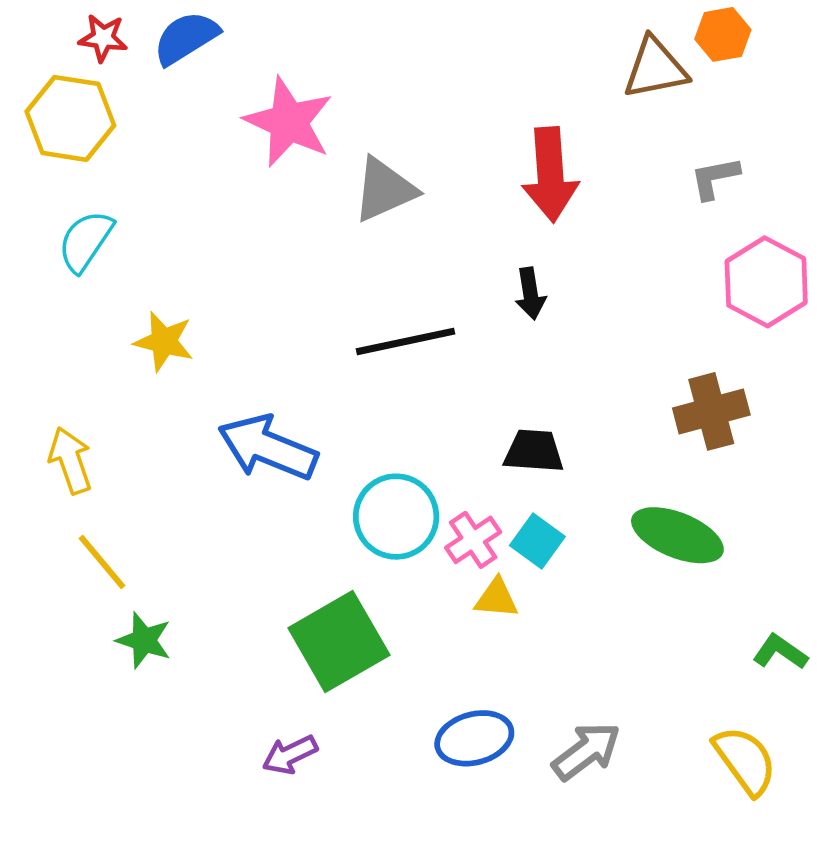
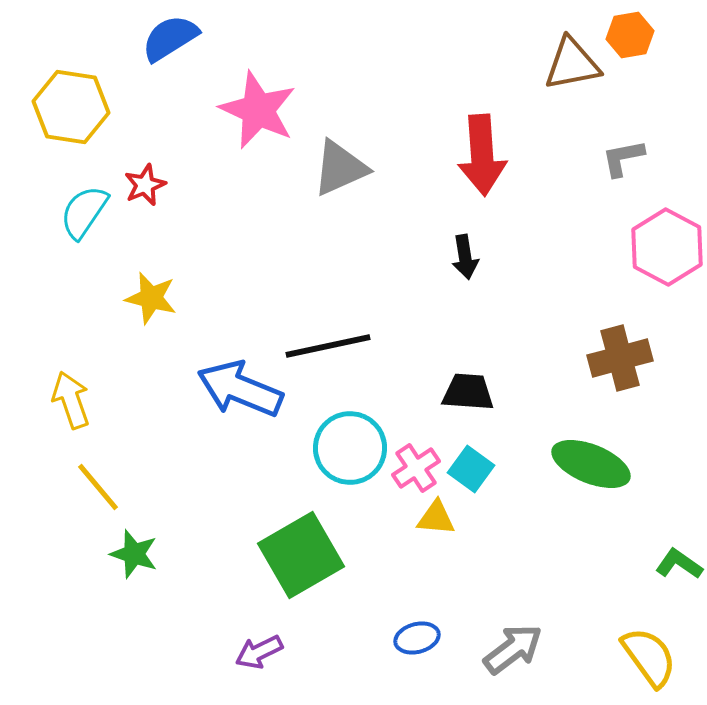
red star: (103, 38) -> (145, 185), moved, turned -30
black line: (405, 341) -> (328, 346), moved
blue ellipse: (474, 738) -> (417, 638), size x0.7

